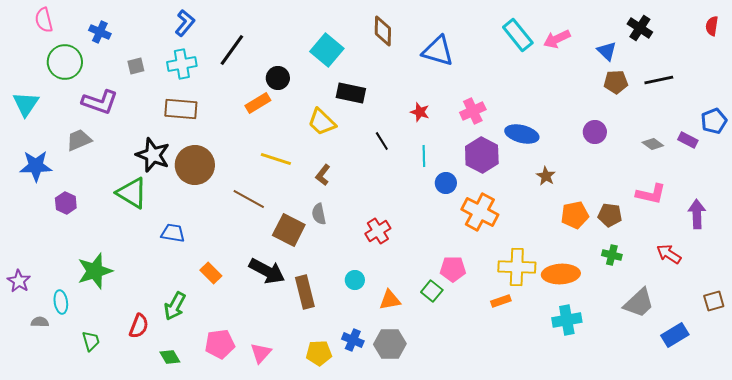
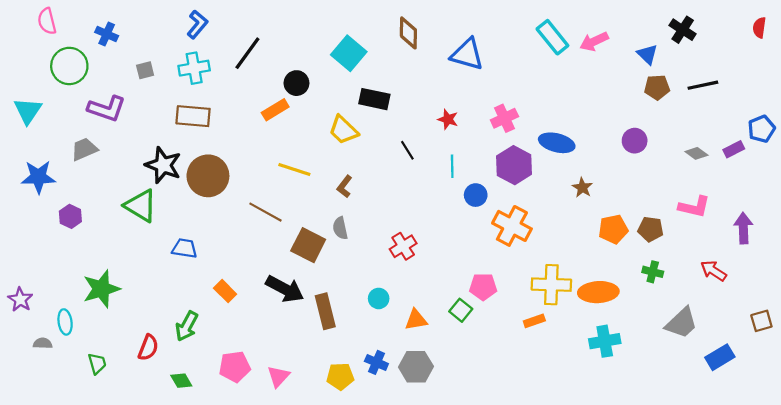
purple rectangle: (688, 140) -> (734, 149), turned -54

